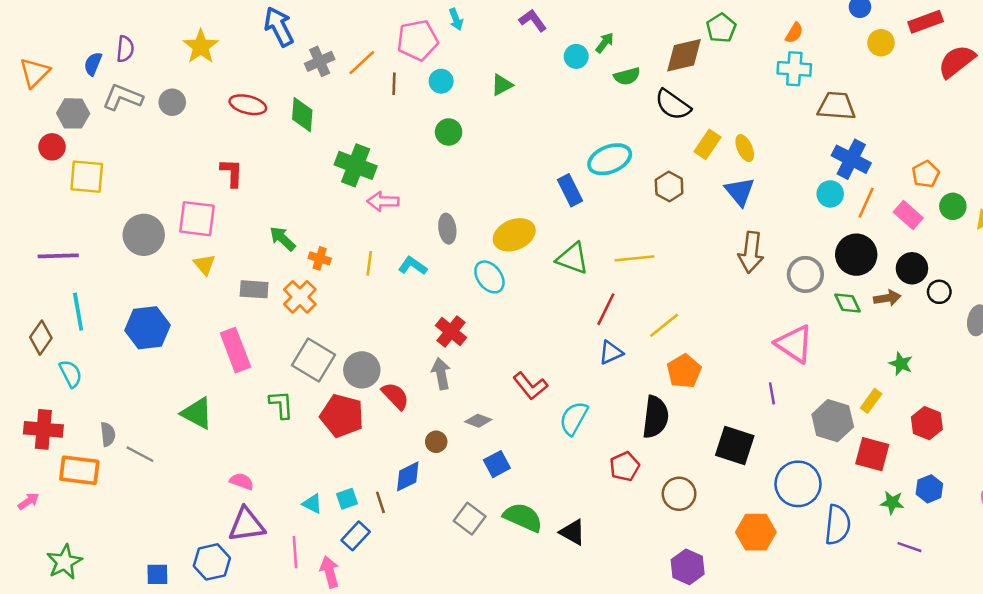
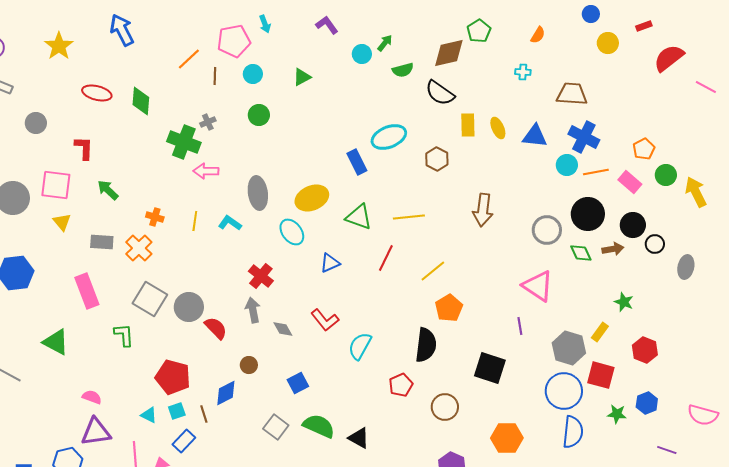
red rectangle: (926, 22) -> (644, 26), size x0.6
gray cross: (320, 61) -> (208, 122), moved, size x0.7
cyan cross: (794, 69) -> (523, 72), moved, size x0.6
gray circle: (172, 102) -> (36, 123), moved
yellow rectangle: (708, 144) -> (468, 125), turned -35
blue triangle: (740, 191) -> (535, 136), moved, turned -44
orange line: (866, 203) -> (596, 172), turned 55
gray ellipse: (447, 229) -> (258, 193), size x1.4
green arrow: (283, 239) -> (108, 190), moved
brown arrow: (751, 252) -> (483, 210), moved
blue triangle: (611, 353) -> (330, 263), moved
red pentagon: (342, 416) -> (173, 377), moved
gray diamond: (478, 421) -> (283, 329), moved, turned 40
blue circle: (798, 484) -> (564, 391), moved
purple line: (909, 547) -> (667, 450), moved

